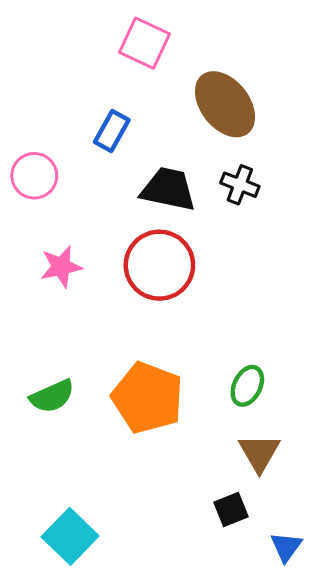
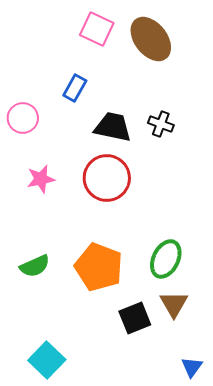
brown ellipse: (225, 104) -> (151, 39), moved
green ellipse: (247, 386) -> (166, 259), size x1.4
black square: (231, 510) -> (135, 318), moved, size x1.4

